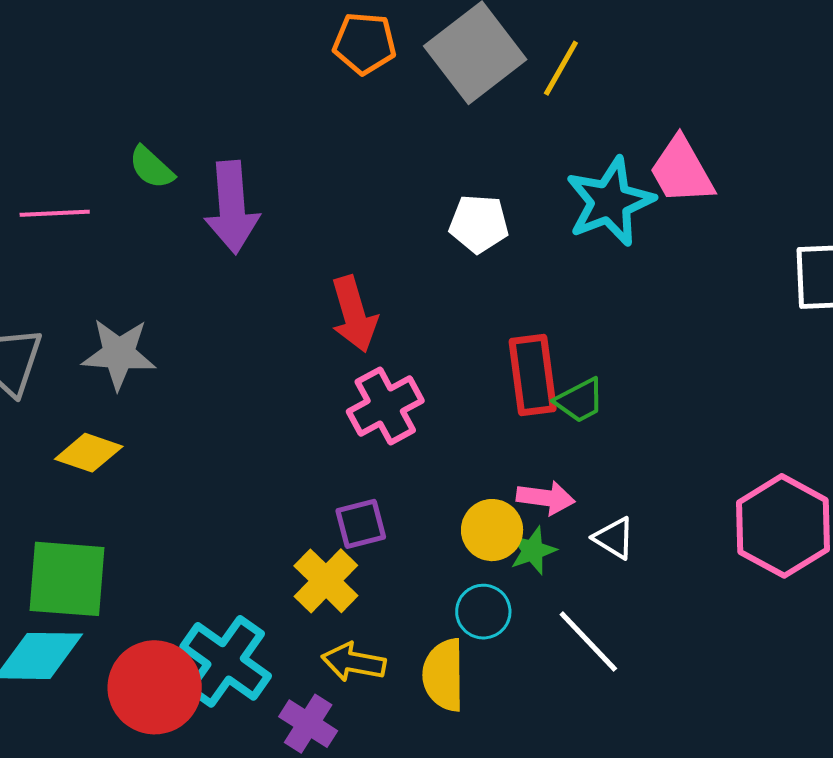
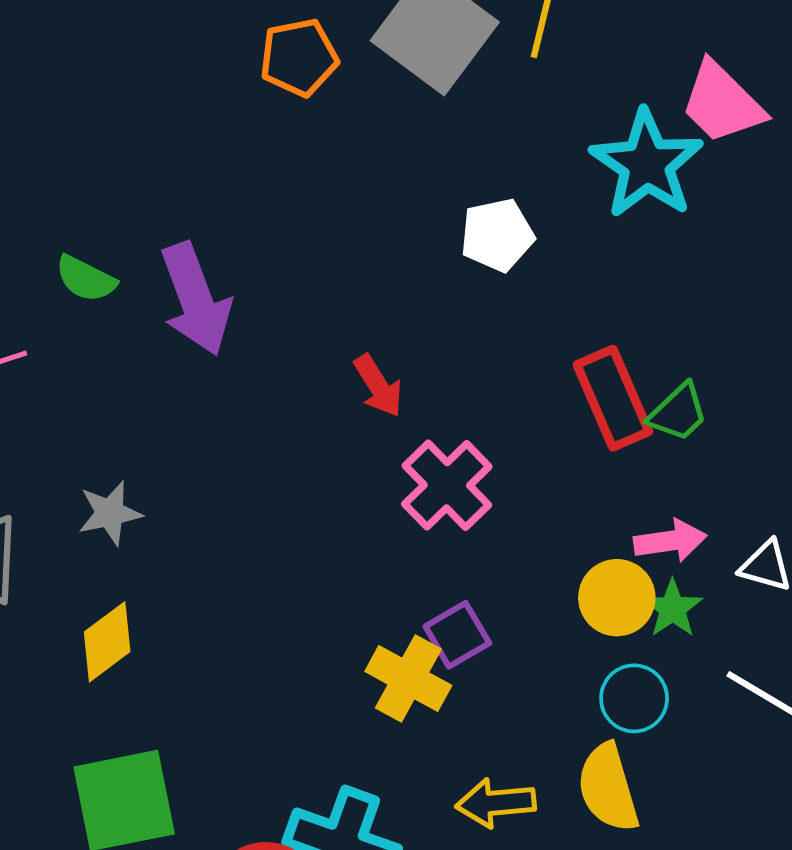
red arrow: (354, 314) -> (378, 386), size x0.7
gray star: (119, 354) -> (110, 513), size x0.7
yellow diamond: (89, 453) -> (107, 642), turned -40
yellow cross: (326, 581) -> (408, 678), moved

